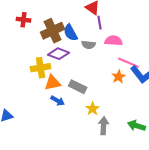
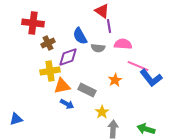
red cross: (24, 20) -> (33, 23), size x1.5
brown cross: (53, 31) -> (48, 43), moved, size x0.6
purple diamond: (59, 54) -> (68, 57), turned -40
orange star: (119, 77) -> (115, 80), moved

